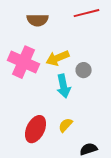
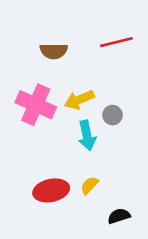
red ellipse: (36, 129) -> (51, 190), turned 52

